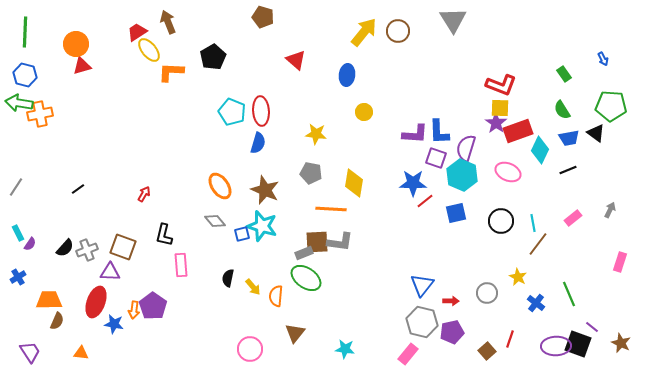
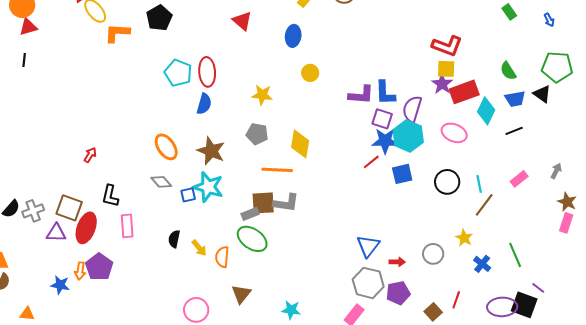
green rectangle: (564, 74) -> (509, 12), moved
blue star: (413, 183) -> (385, 141), moved
black line: (78, 189) -> (24, 60), moved, turned -48
red ellipse: (96, 302) -> (86, 228), moved
brown star: (621, 343) -> (567, 202), moved

